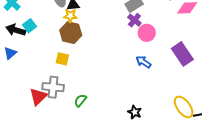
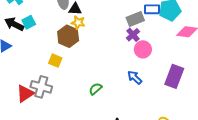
yellow star: (70, 16) -> (78, 23), moved
purple rectangle: (182, 54) -> (174, 76), turned 45
green semicircle: (80, 100) -> (96, 89), moved

